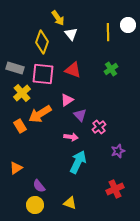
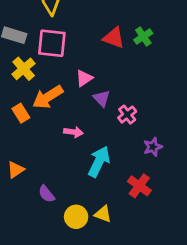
red triangle: (73, 70) -> (114, 38), moved
pink arrow: (71, 137) -> (73, 132), moved
red cross: (115, 189) -> (139, 186), moved, turned -30
yellow triangle: (70, 203) -> (103, 214), moved
yellow circle: (35, 205) -> (76, 217), moved

